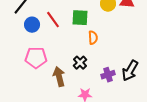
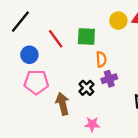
blue circle: (32, 25) -> (29, 55), moved
purple cross: (108, 75) -> (109, 79), moved

